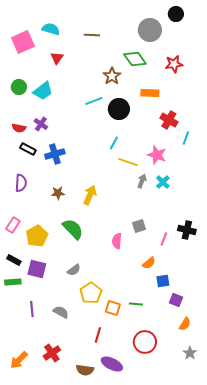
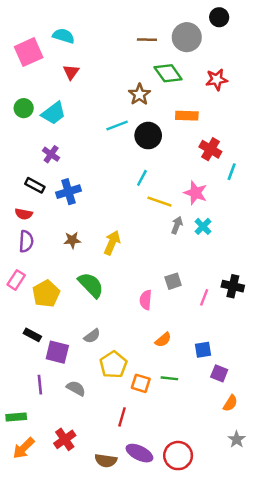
brown line: (92, 35) -> (147, 40), moved
red semicircle: (19, 128) -> (24, 214), moved
purple semicircle: (21, 183) -> (26, 241), moved
black rectangle: (14, 260) -> (32, 335), moved
orange semicircle: (149, 263) -> (163, 340), moved
purple square: (37, 269) -> (57, 352), moved
green rectangle: (13, 282) -> (16, 417), moved
red circle: (145, 342) -> (178, 456), moved

